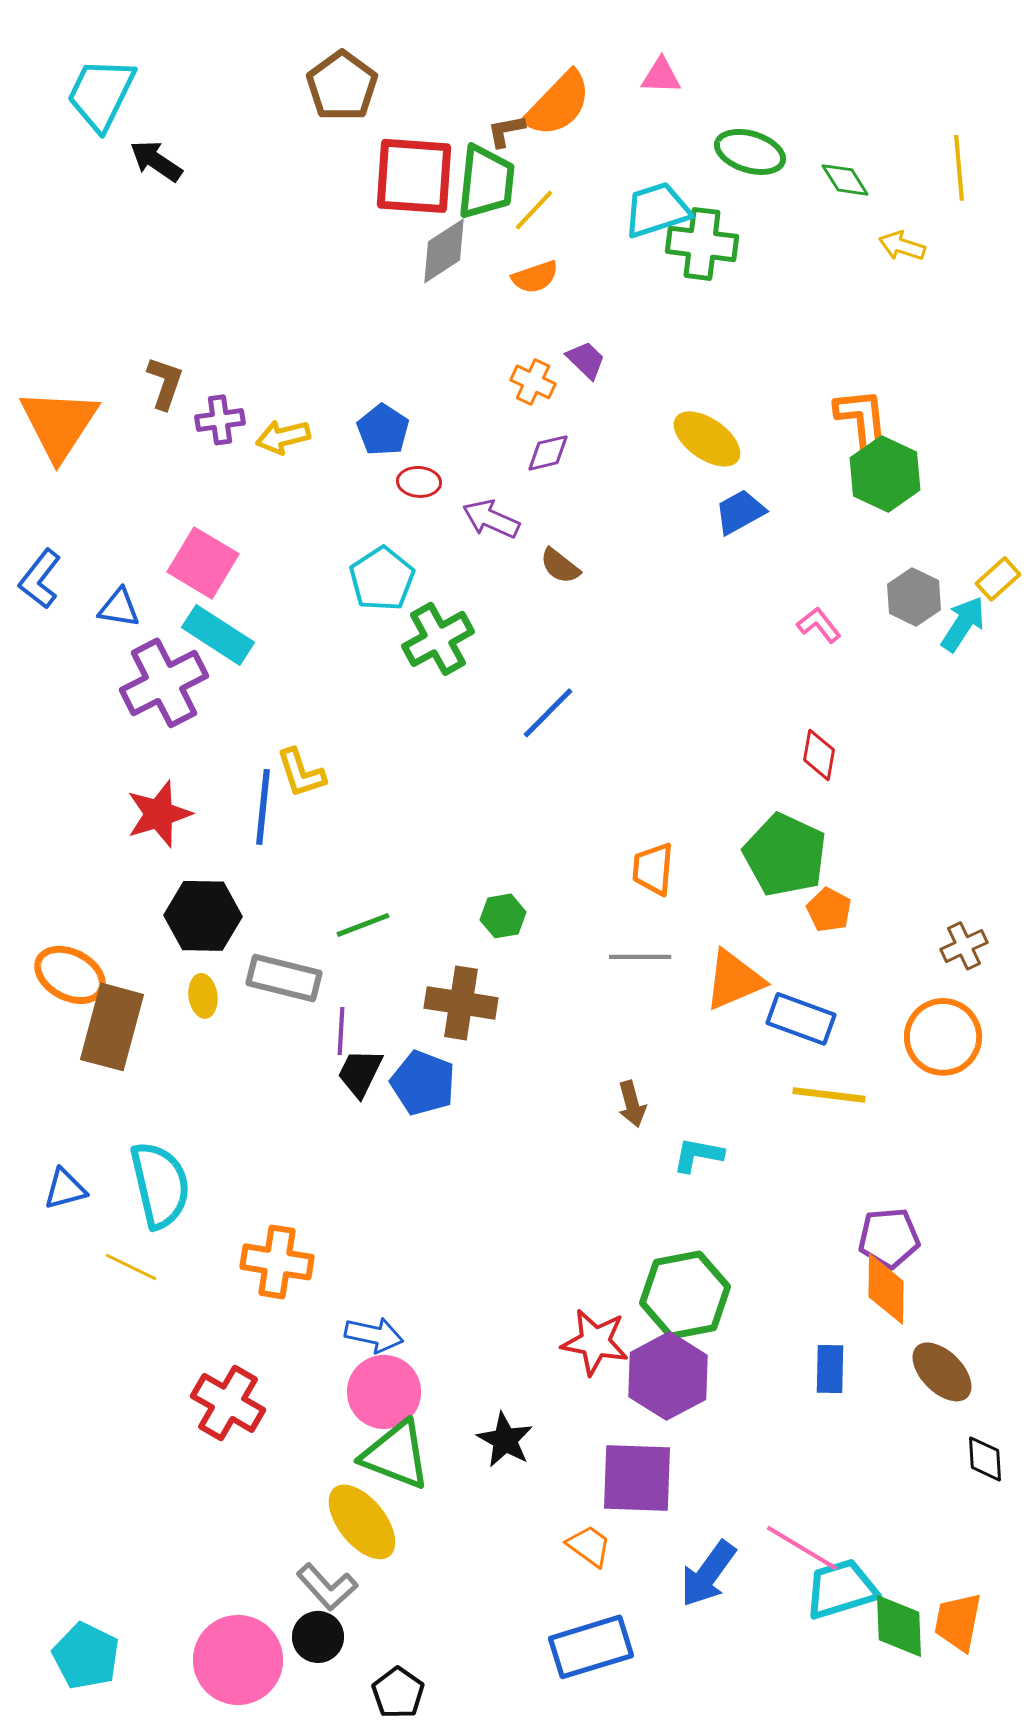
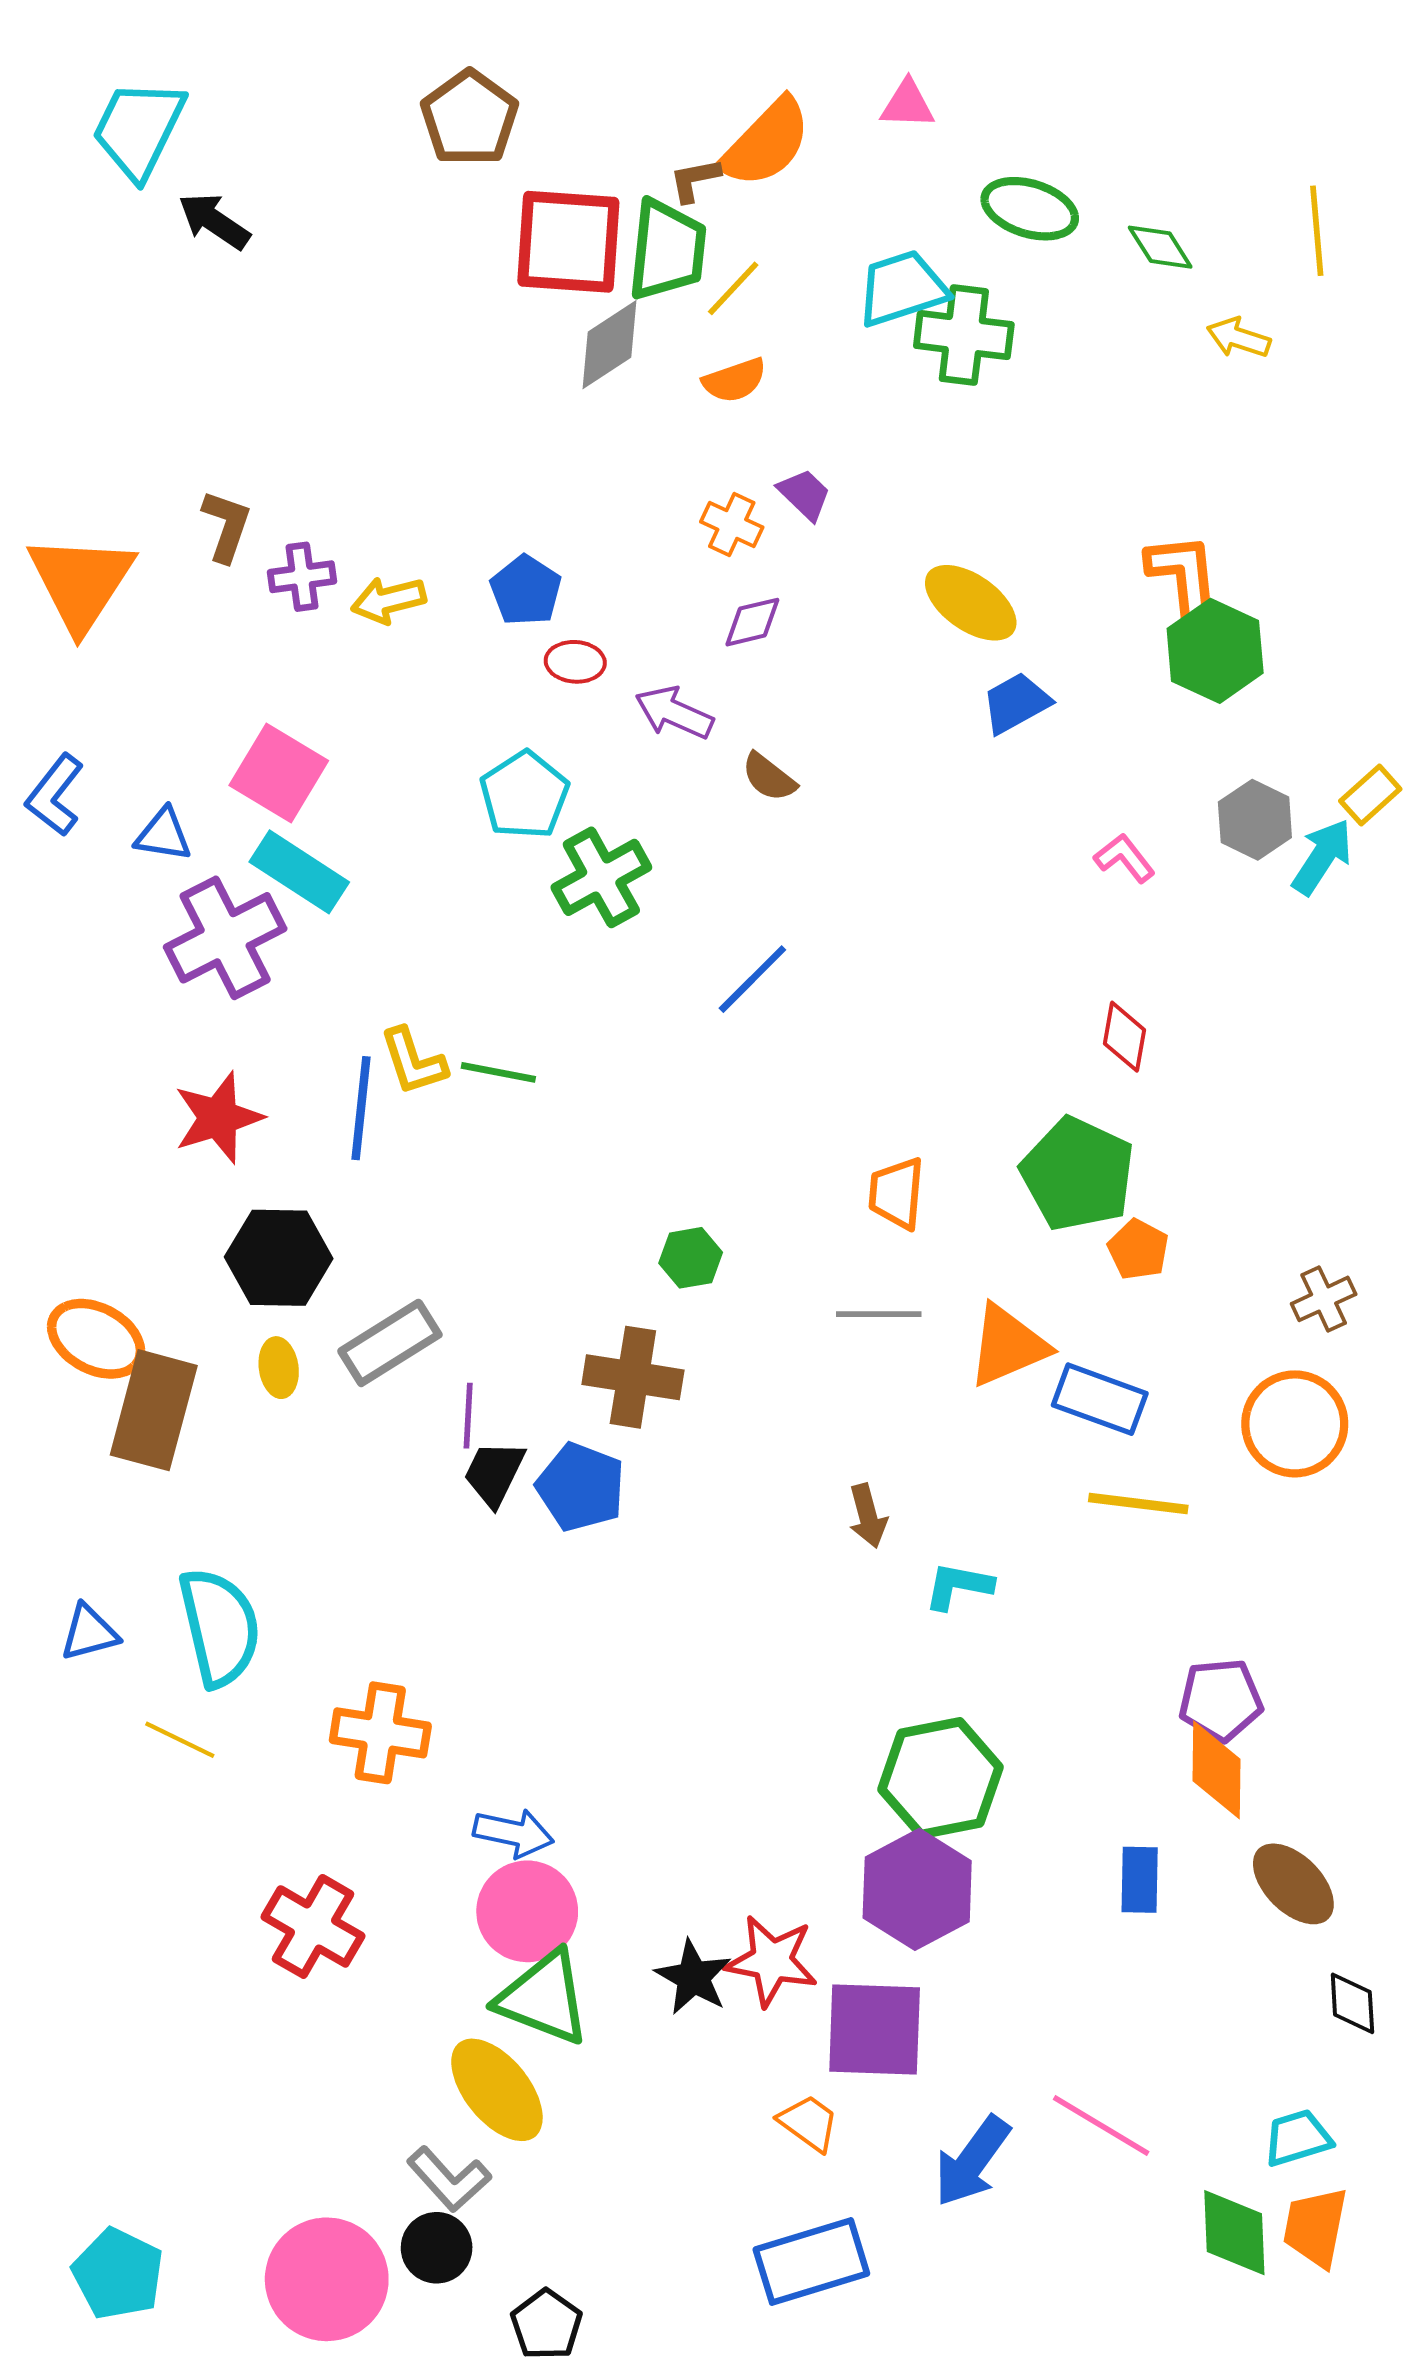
green line: (363, 925) -> (498, 1072), moved, turned 32
gray rectangle: (284, 978) -> (390, 1343), turned -46
red star: (595, 1342) -> (772, 1961), moved
cyan trapezoid: (841, 1589) -> (1298, 2138), moved, size x0.7

